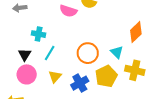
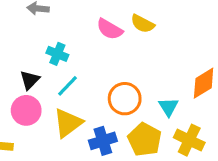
yellow pentagon: (106, 76) -> (145, 140), turned -30
yellow triangle: (55, 77) -> (68, 123), size x1.5

